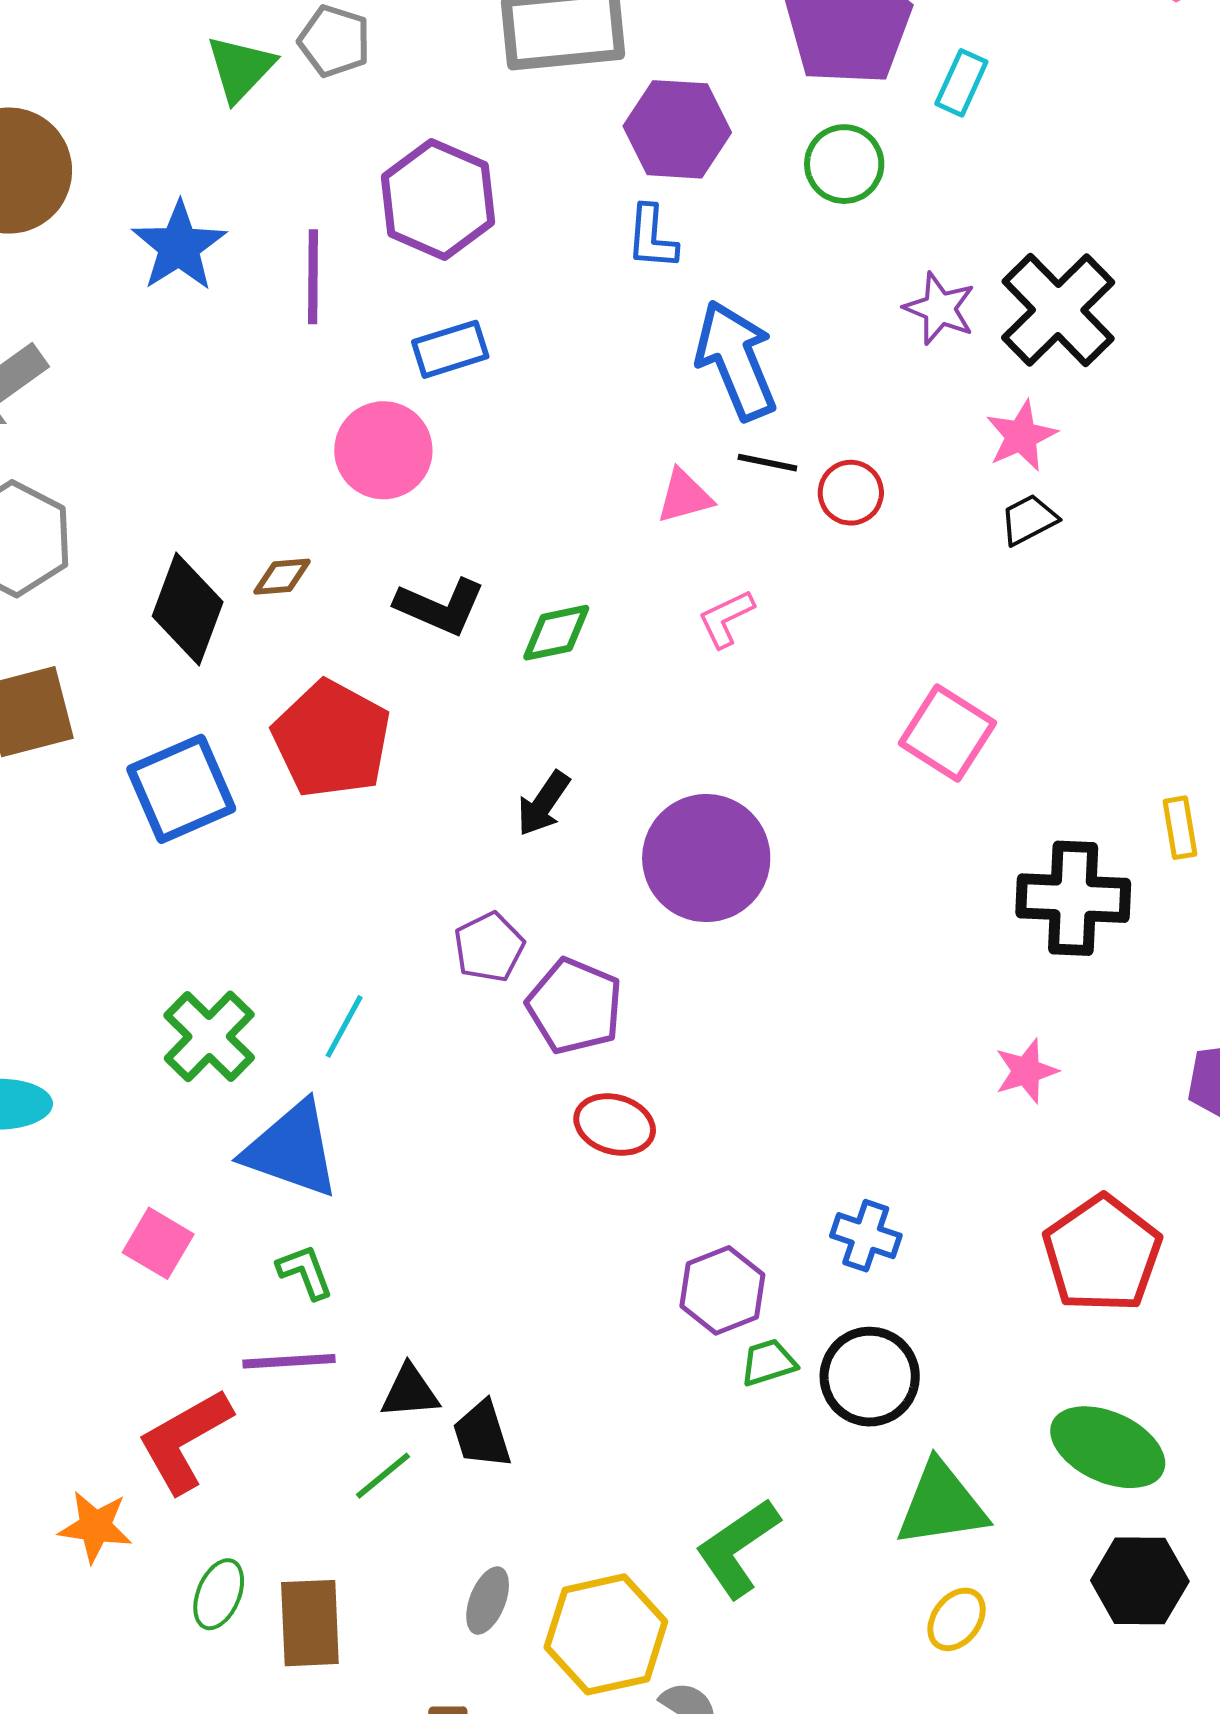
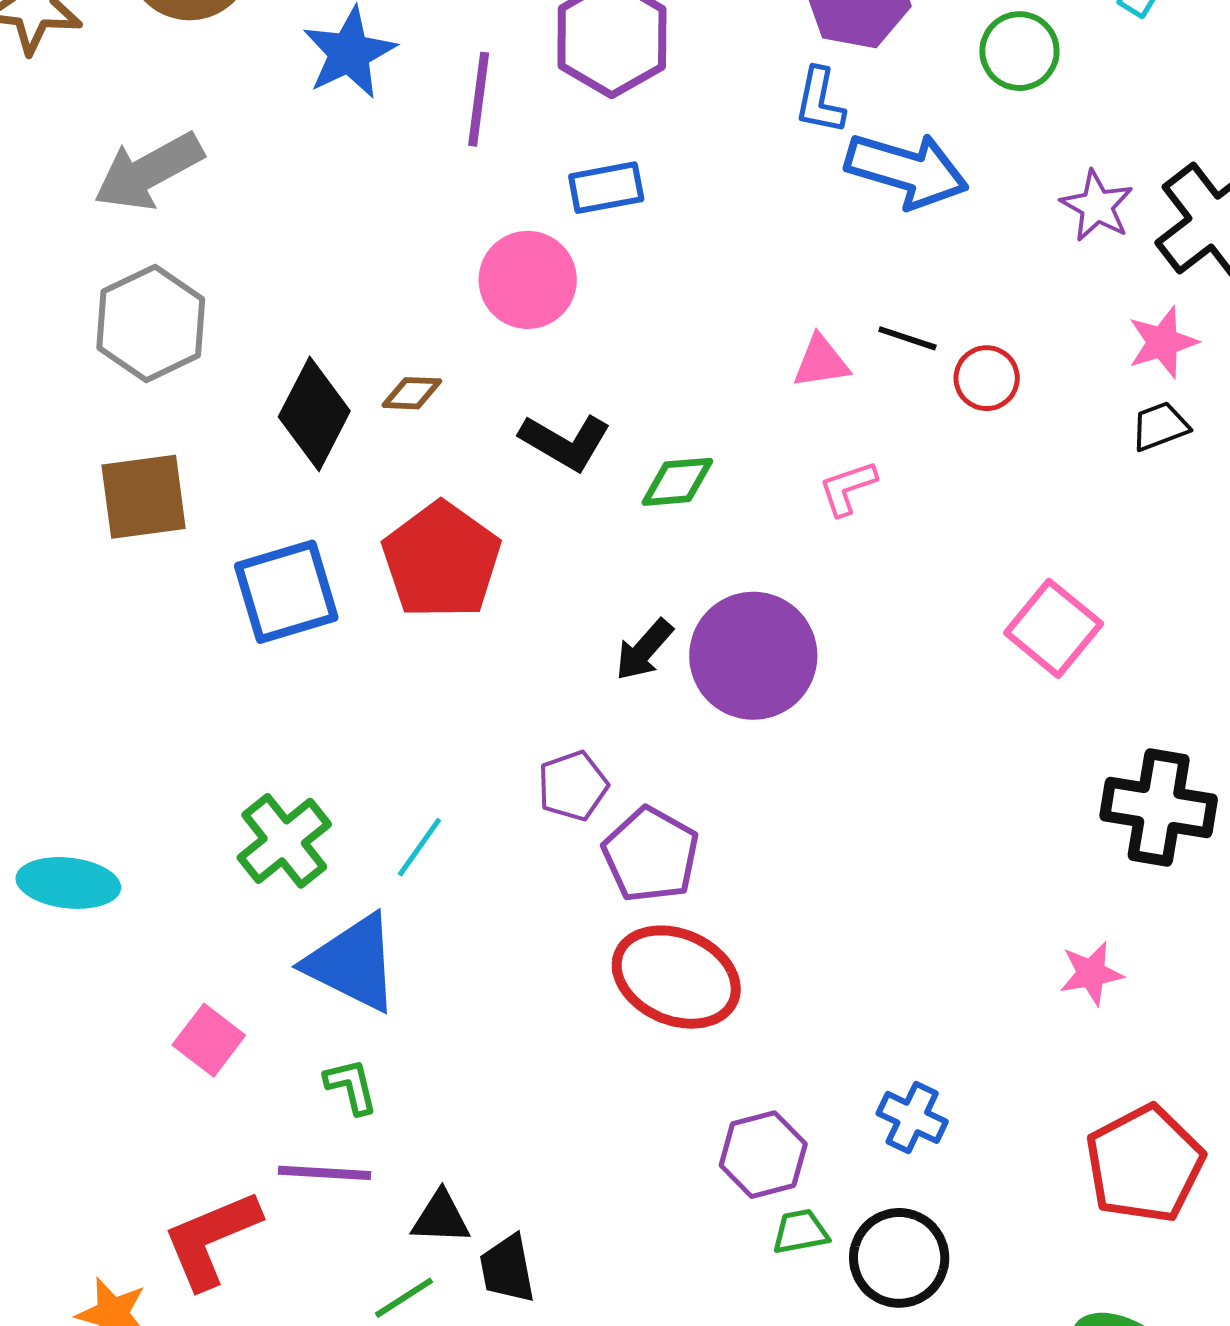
blue arrow: (736, 360) -> (907, 170), moved, turned 122
purple circle: (706, 858) -> (753, 656), moved
red ellipse: (615, 1125) -> (676, 977), size x1.6

